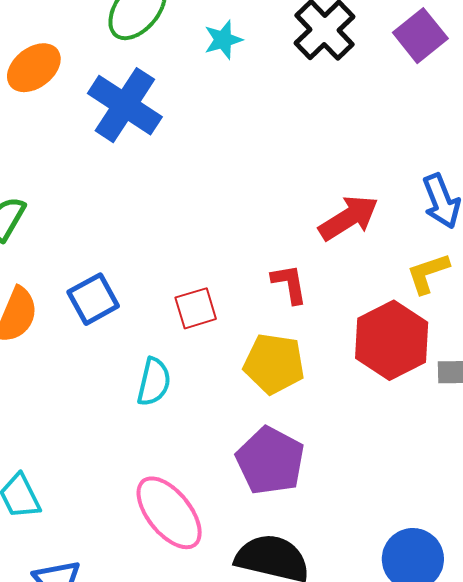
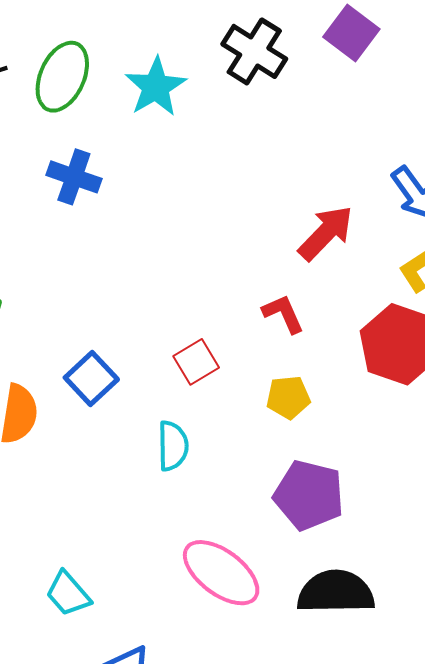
cyan star: (223, 40) -> (156, 87), size x1.5
blue cross: (125, 105) -> (74, 177), size x0.7
yellow pentagon: (274, 364) -> (288, 397), size x0.7

